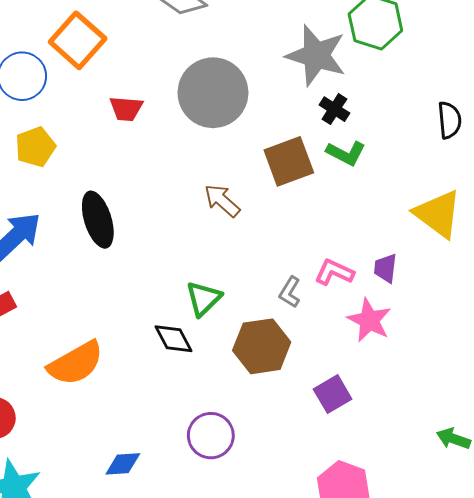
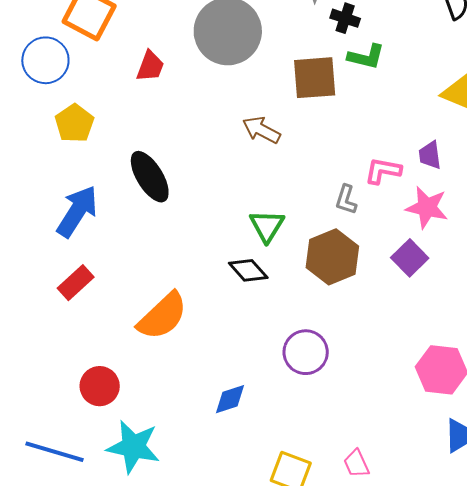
red trapezoid: (126, 109) -> (150, 66), turned -60
brown square: (289, 161) -> (315, 78), turned 30
purple square: (333, 394) -> (410, 258), moved

